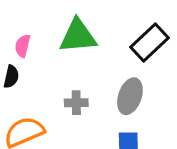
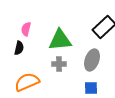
green triangle: (78, 36) -> (60, 40), moved

